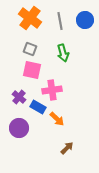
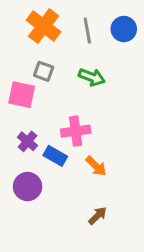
green arrow: (63, 53) -> (92, 77), turned -54
pink square: (32, 70) -> (22, 95), moved
orange arrow: (57, 119) -> (96, 166), moved

